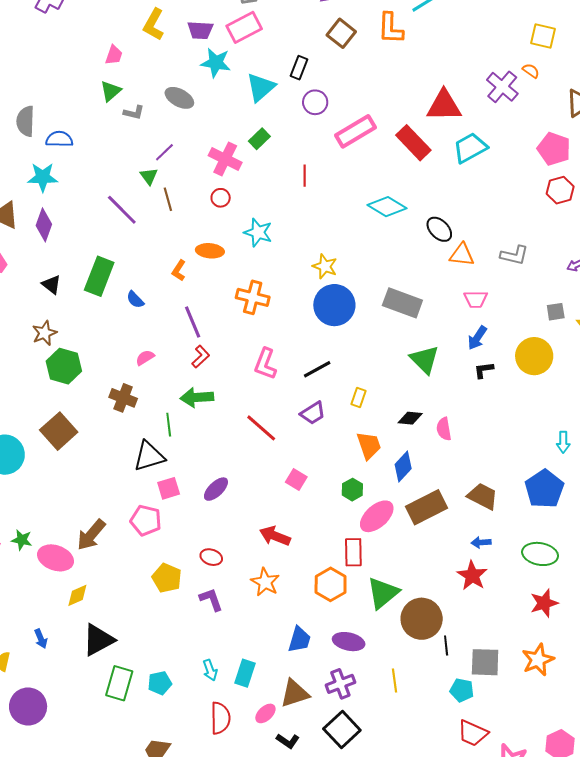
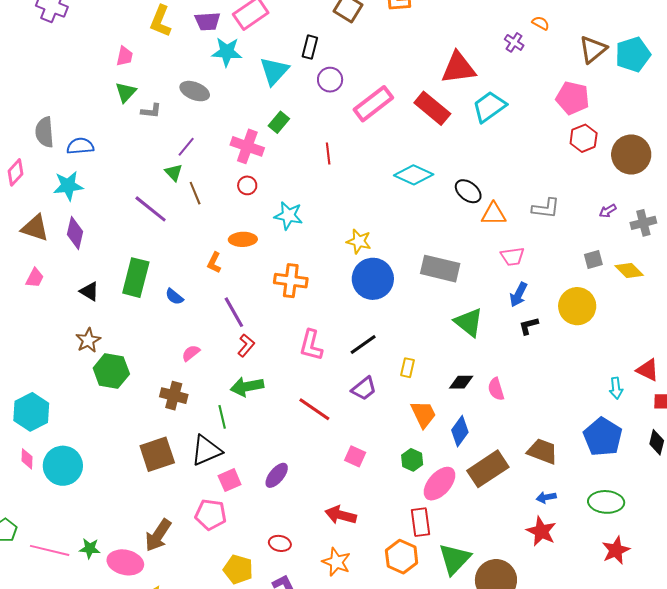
purple cross: (502, 87) -> (514, 42), size x0.6
brown square: (59, 431) -> (157, 454), moved, turned 30

